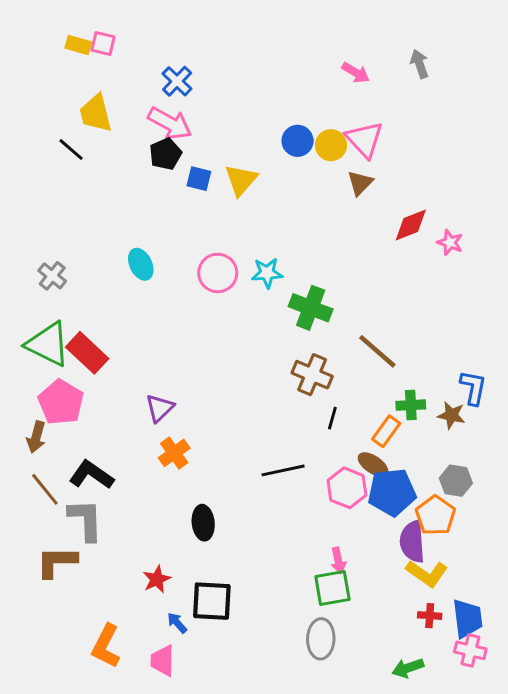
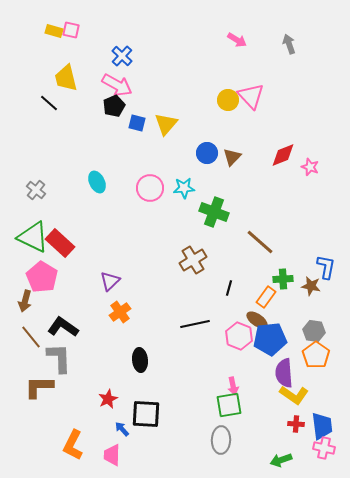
pink arrow: (356, 73) -> (237, 40), moved
blue circle: (298, 141) -> (207, 153), moved
brown triangle: (360, 183) -> (232, 157), moved
brown cross: (312, 375) -> (193, 260), moved, turned 36
orange pentagon: (435, 515) -> (316, 355), moved

